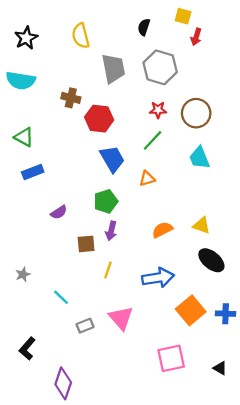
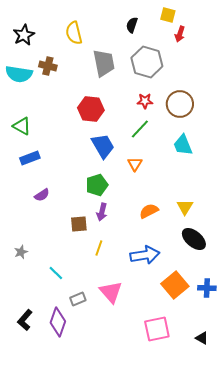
brown cross: (71, 98) -> (48, 66), moved
orange triangle: (147, 179) -> (135, 164), turned -42
purple semicircle: (59, 212) -> (42, 195), moved
yellow triangle: (202, 225) -> (185, 207), turned 42
purple diamond: (63, 383) -> (58, 322), moved

